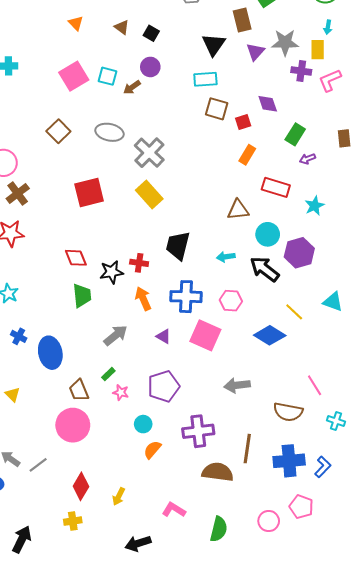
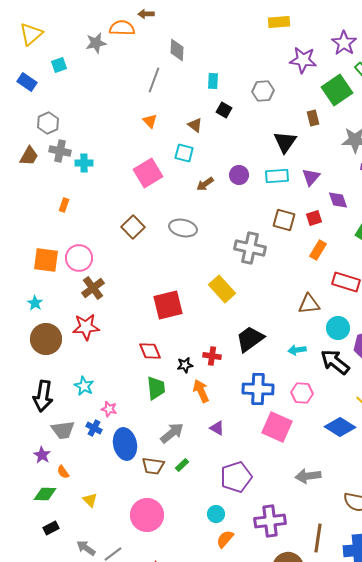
brown rectangle: (242, 20) -> (313, 118), size x0.7
black square: (151, 33) -> (224, 110), moved
purple triangle: (255, 52) -> (311, 177), moved
purple circle: (150, 67) -> (239, 175), moved
cyan square: (107, 76) -> (184, 153), moved
brown square: (217, 109) -> (284, 220), moved
gray cross: (149, 153) -> (250, 248), moved, turned -32
red square: (89, 192) -> (168, 305), moved
black trapezoid: (178, 246) -> (250, 339), turned 40
black star: (112, 272) -> (185, 365), size x0.7
orange arrow: (143, 299) -> (201, 391), moved
gray arrow: (116, 335) -> (172, 433), moved
purple triangle: (164, 336) -> (217, 428), moved
brown trapezoid: (79, 390) -> (153, 466), moved, turned -60
pink star: (121, 392) -> (109, 409), moved
yellow triangle: (13, 394) -> (90, 500), moved

